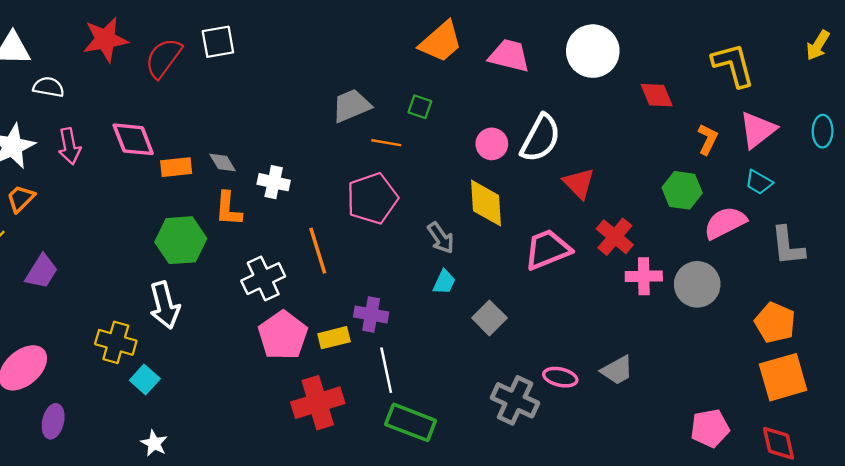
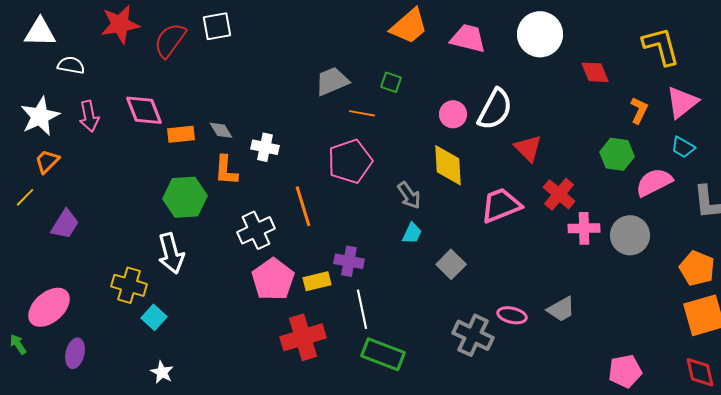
pink pentagon: (710, 428) -> (625, 371), moved

